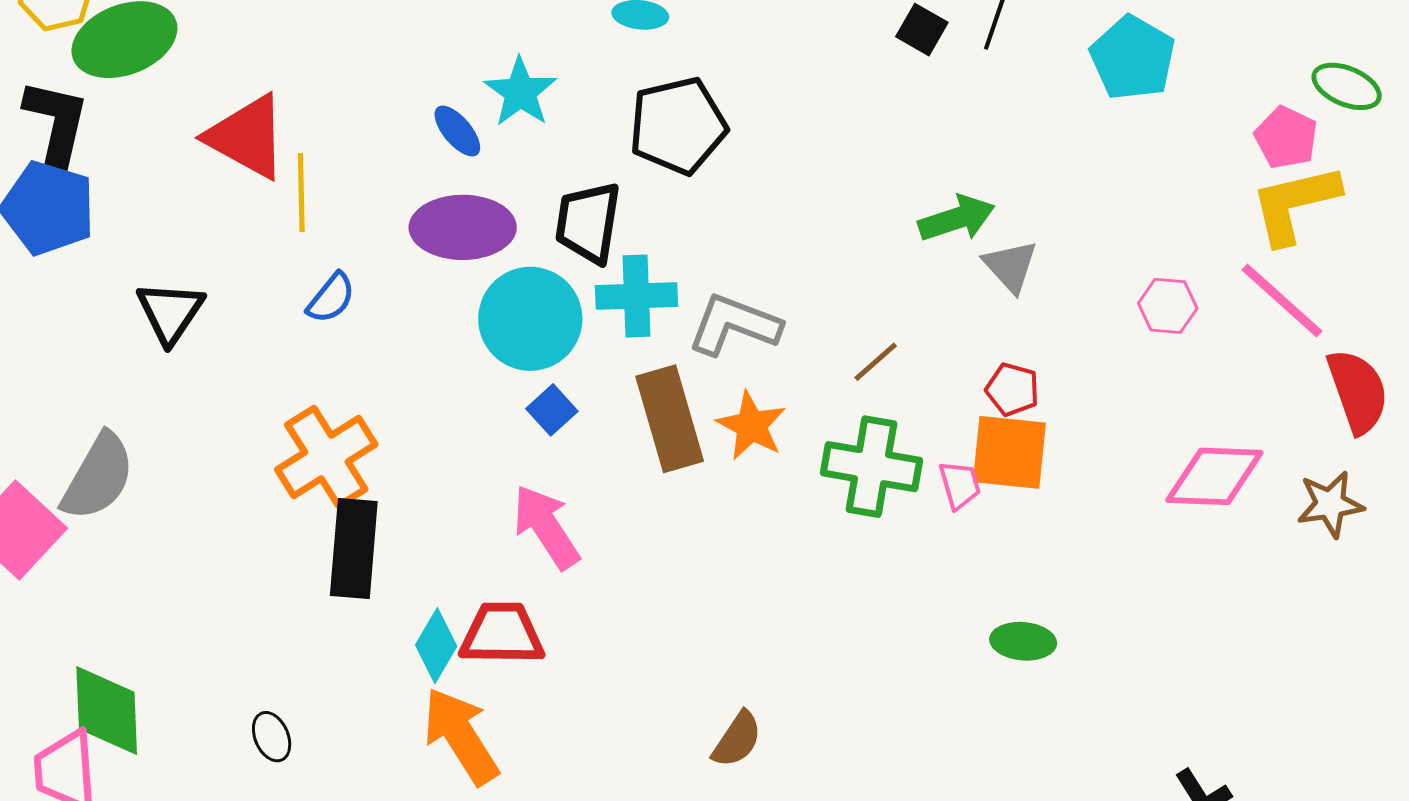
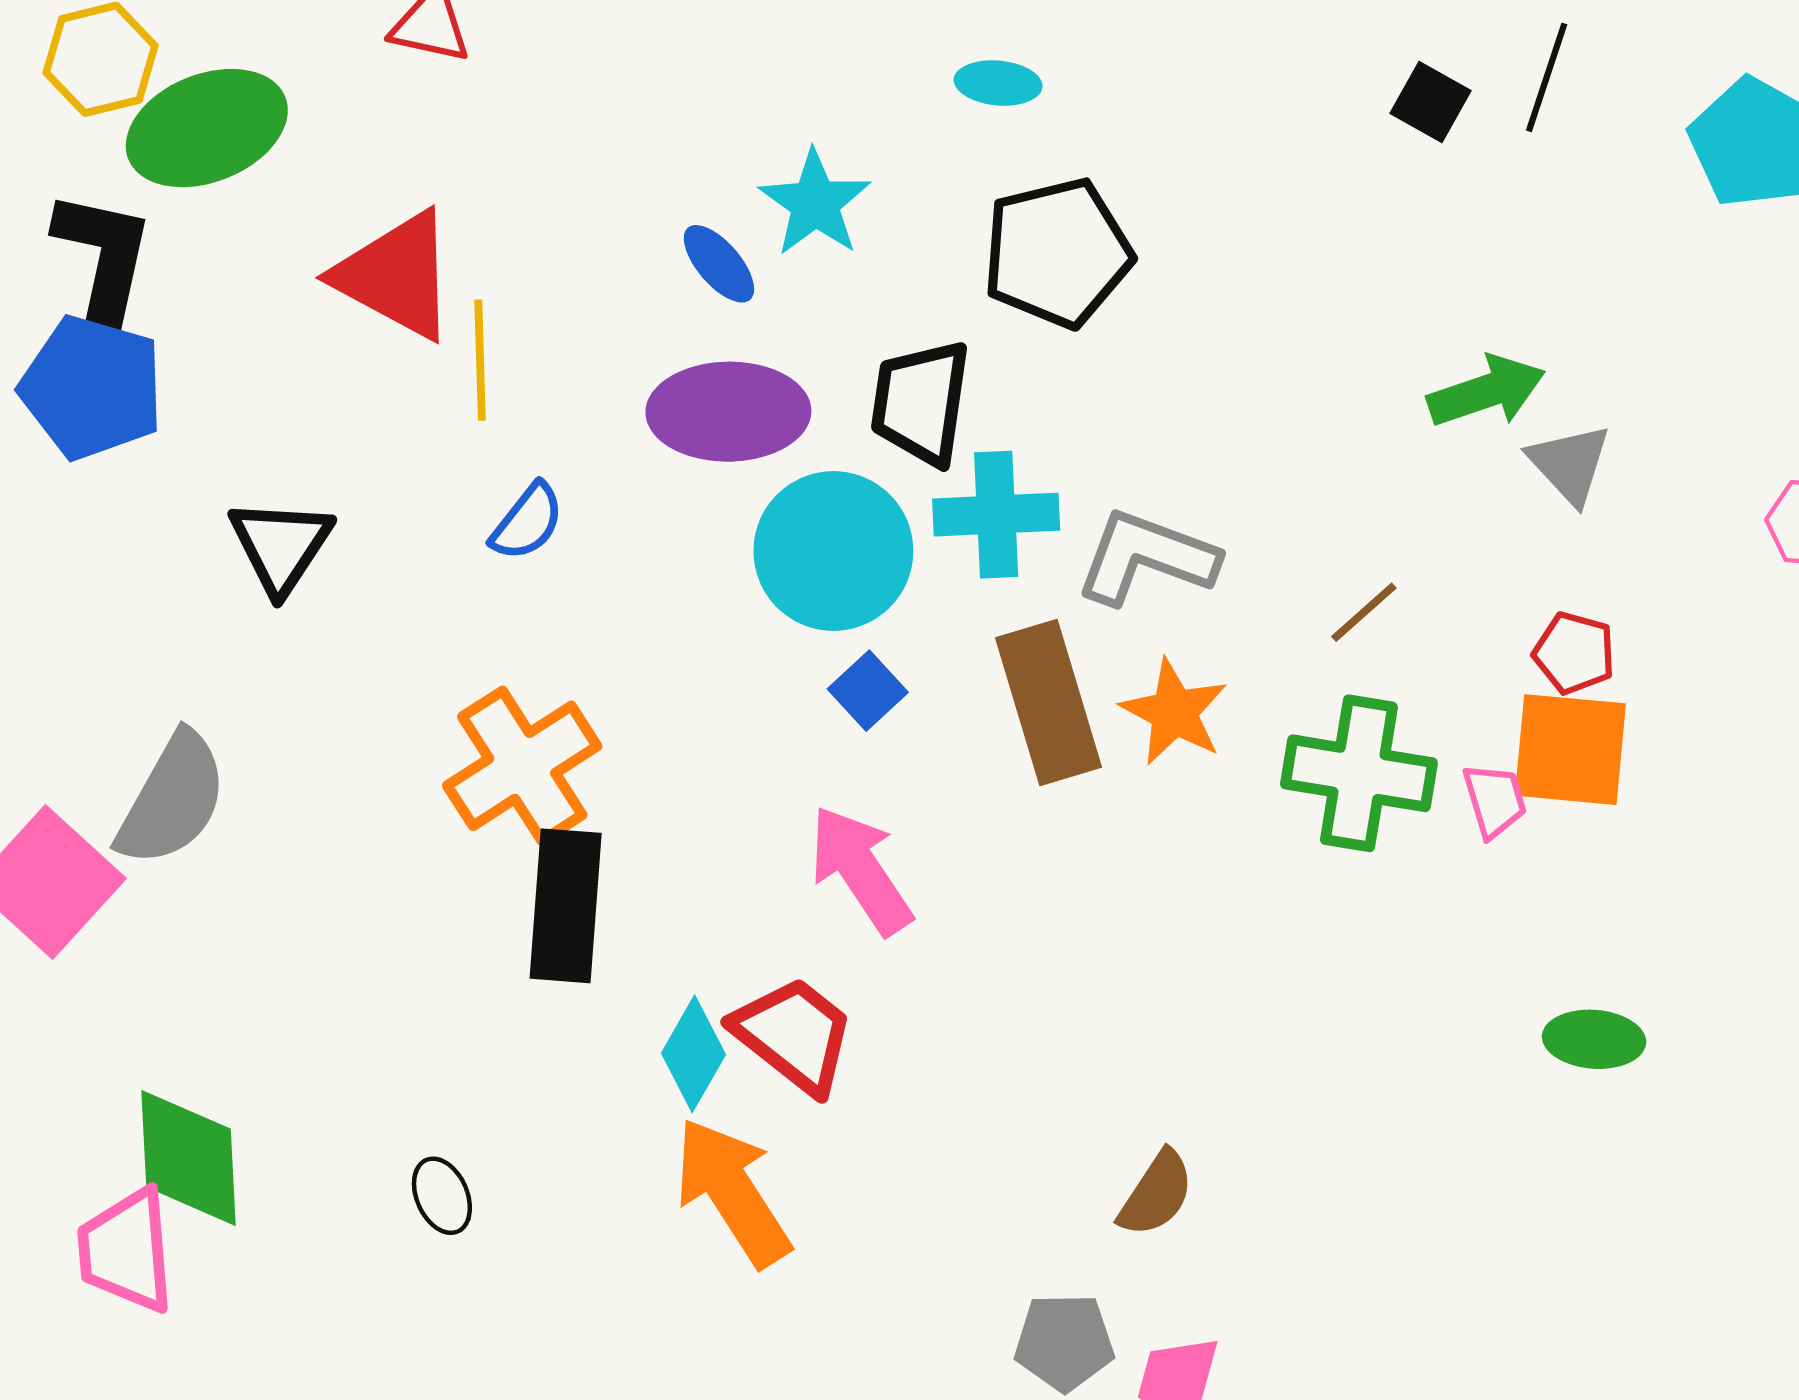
red trapezoid: (502, 634) -> (794, 1035), turned 38

